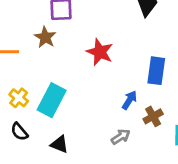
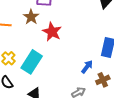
red star: (100, 52) -> (52, 32), moved

